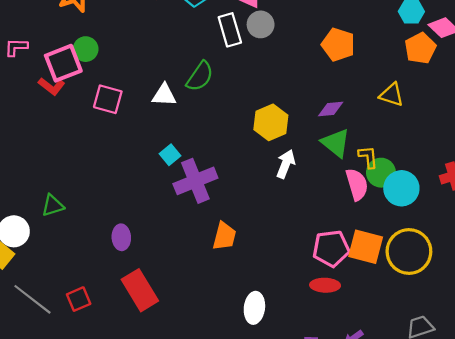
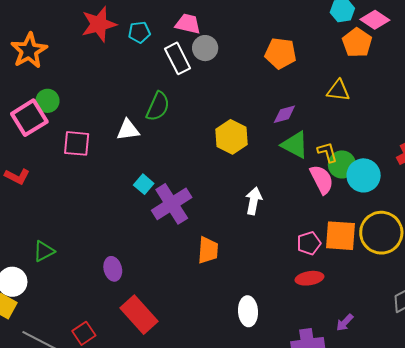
red L-shape: (52, 86) -> (17, 176), moved
white arrow: (286, 164) -> (254, 201), moved
pink pentagon: (331, 248) -> (309, 243), size x0.7

